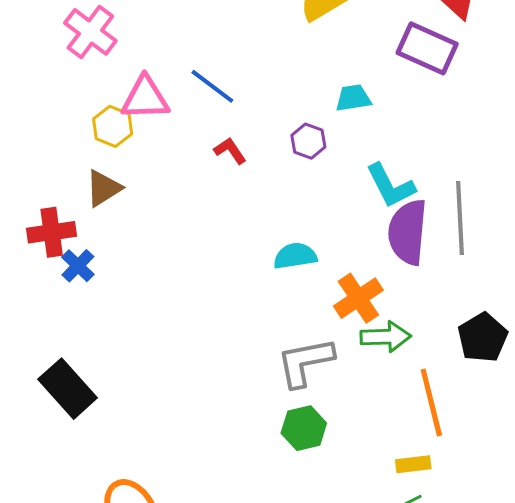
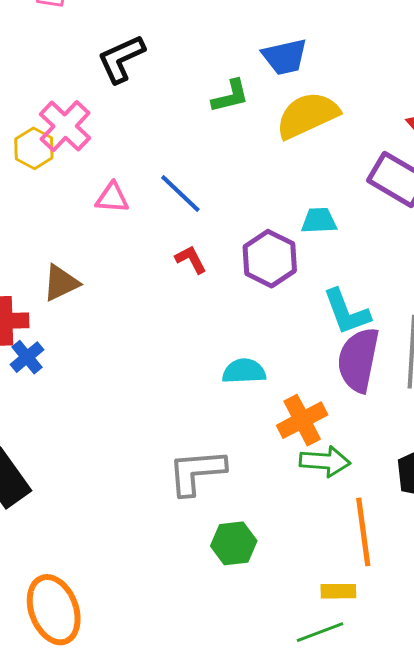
pink triangle: (145, 98) -> (112, 198), size x0.7
yellow hexagon: (113, 126) -> (34, 148), moved
purple hexagon: (308, 141) -> (270, 259), size x1.6
gray L-shape: (305, 362) -> (197, 472), moved

